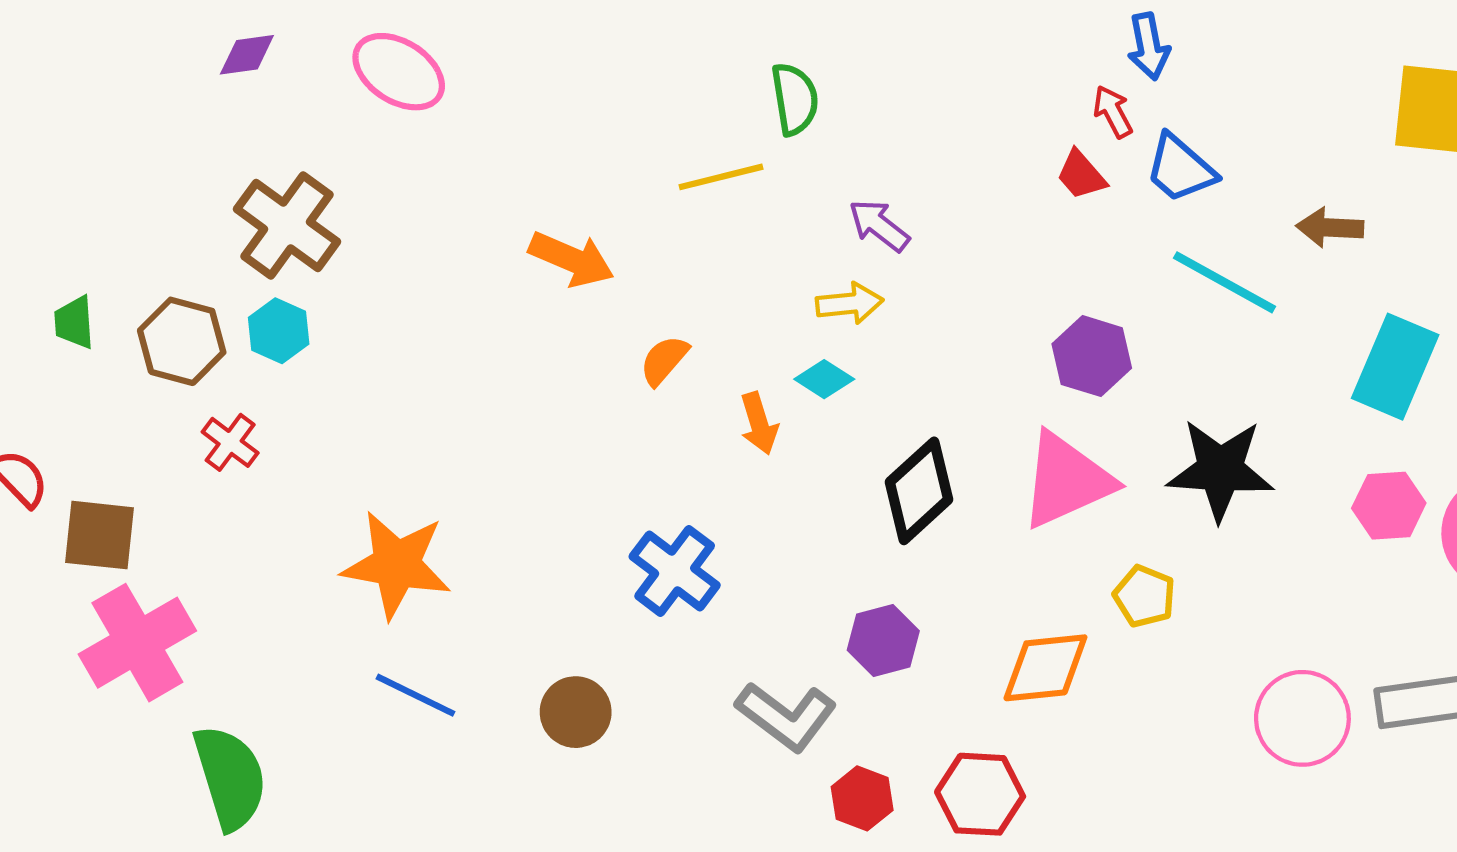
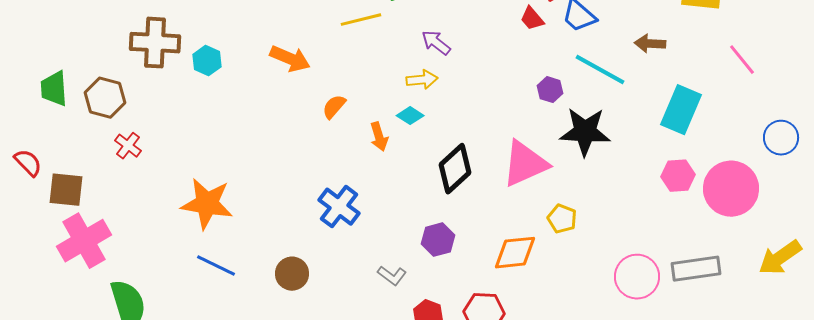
brown cross: (287, 225) -> (155, 43), turned -33
green trapezoid: (74, 322) -> (54, 89), size x1.4
cyan hexagon: (279, 331) -> (207, 61), moved
purple hexagon: (1092, 356) -> (550, 90), moved, size x0.7
black star: (1220, 470) -> (585, 132), moved
gray L-shape: (786, 716) -> (392, 276), size x0.6

